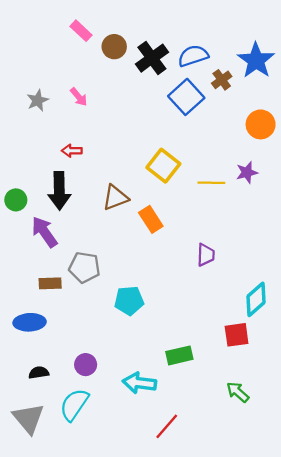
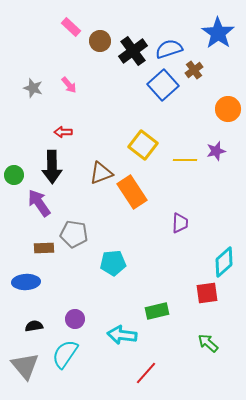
blue star: (256, 60) -> (218, 33), moved
gray star: (38, 100) -> (33, 88), turned -30
orange rectangle: (151, 219) -> (132, 192), size x1.4

